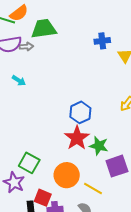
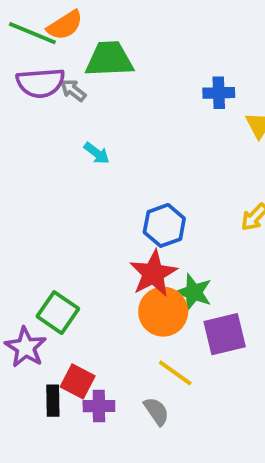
gray arrow: (26, 47) -> (73, 90), turned -144
cyan arrow: (19, 81) -> (97, 153), moved
orange circle: (67, 175) -> (163, 312), moved

